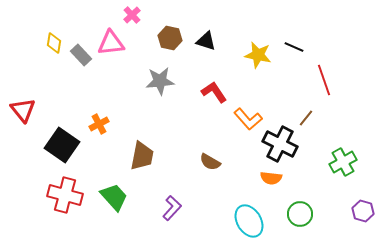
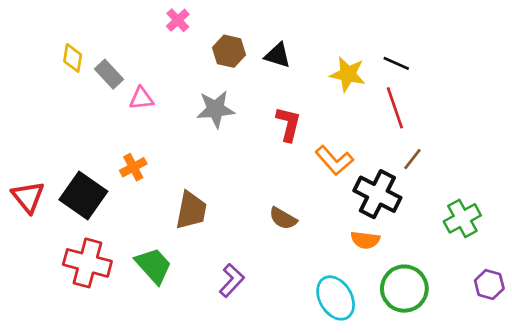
pink triangle: (111, 43) -> (141, 98), moved, size x0.7
red line: (324, 80) -> (395, 108), moved
red L-shape: (214, 92) -> (288, 124), turned 48
red triangle: (23, 110) -> (28, 197), moved
green circle: (300, 214) -> (404, 289), size x1.4

